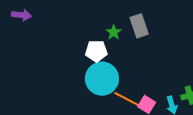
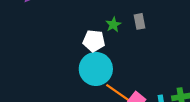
gray rectangle: (139, 26) -> (140, 21), size x0.7

